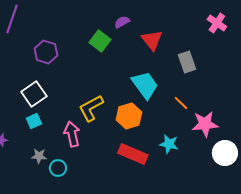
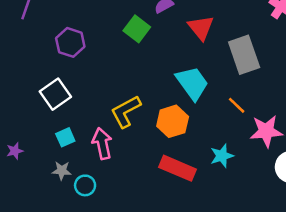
gray rectangle: (187, 62) -> (244, 55), size x1.4
cyan square: (34, 121) -> (65, 137), moved
cyan star: (169, 144) -> (222, 156), turned -30

